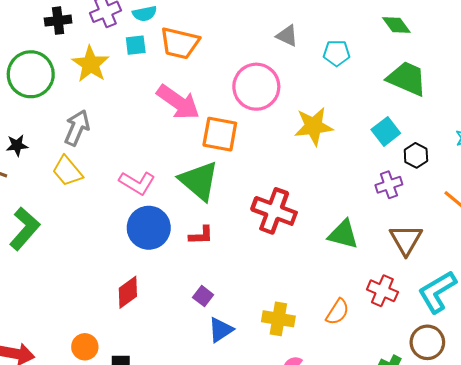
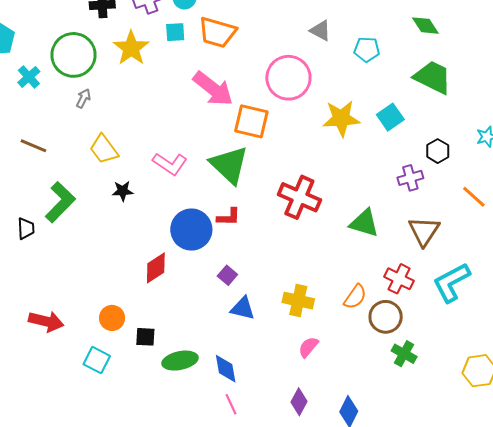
gray arrow: (77, 128) -> (83, 98), moved, size x0.6
cyan square: (386, 131) -> (390, 117), moved
black star: (17, 145) -> (123, 191), moved
blue circle: (149, 228) -> (191, 230), moved
blue triangle: (221, 330) -> (243, 308), turned 44
brown circle: (427, 342) -> (386, 317), moved

